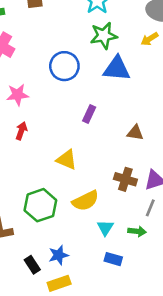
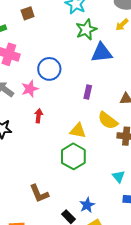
blue circle: (64, 66) -> (49, 69), moved
yellow semicircle: (85, 201) -> (108, 120), moved, turned 75
green hexagon: (40, 205) -> (73, 156), moved

